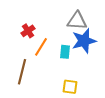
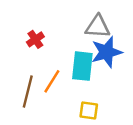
orange line: (41, 47) -> (52, 81), moved
cyan rectangle: (65, 52) -> (82, 66), size x1.6

